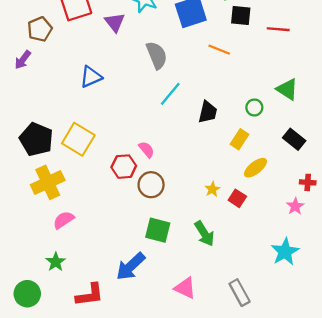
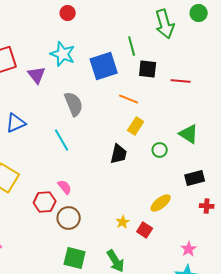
cyan line: (170, 94) -> (62, 140), moved, turned -70
yellow rectangle: (240, 139) -> (136, 126), moved
black rectangle: (294, 139) -> (195, 178), turned -54
red cross: (308, 182) -> (207, 206), moved
pink star: (295, 206) -> (189, 249), moved

